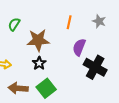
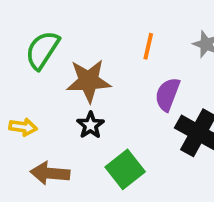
green semicircle: (14, 24) -> (42, 50), size x1.5
green square: (46, 88) -> (125, 169), moved

